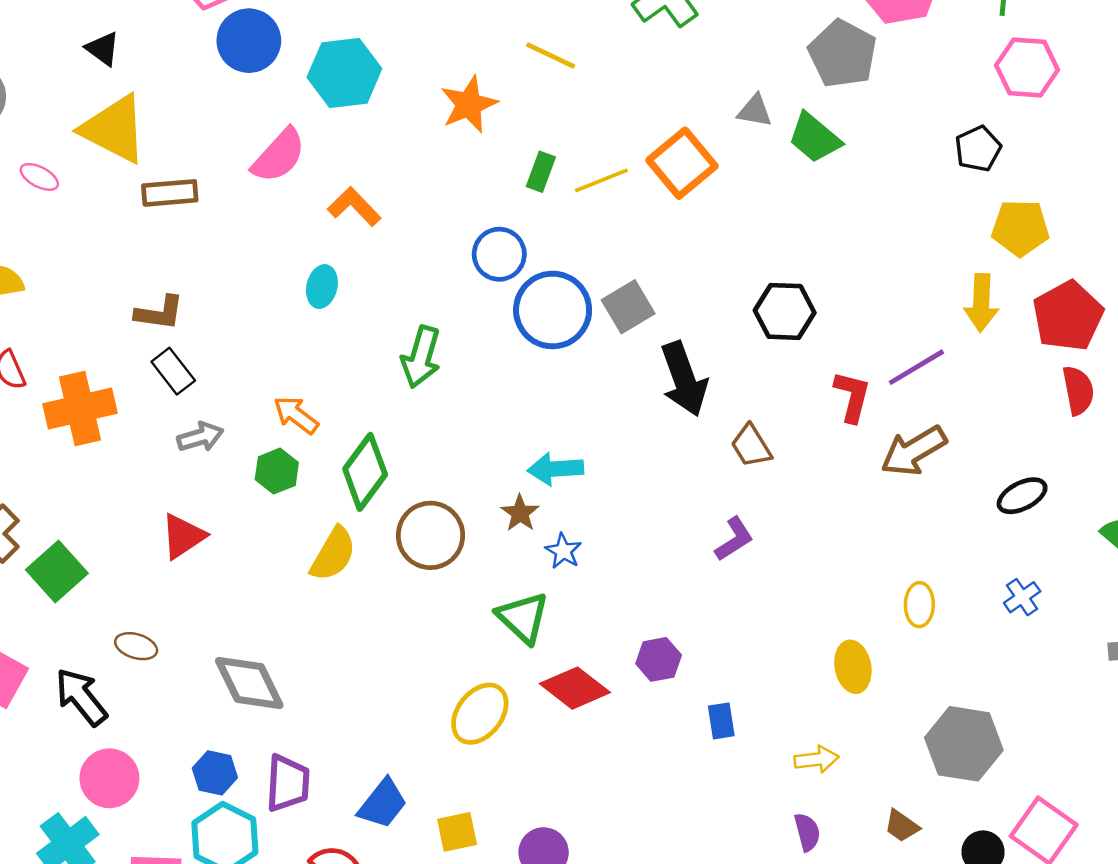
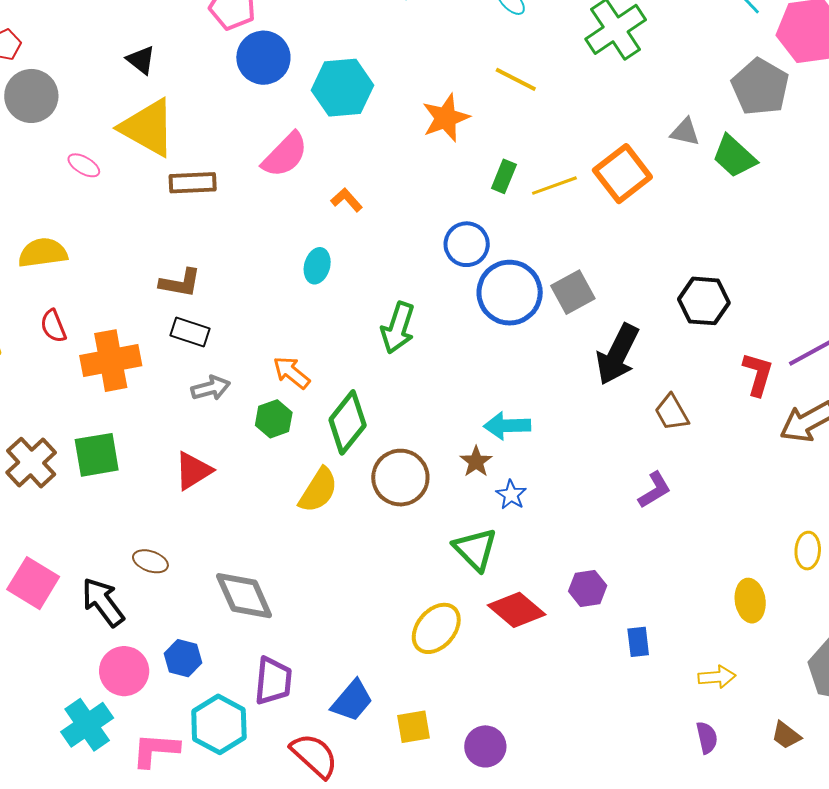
orange L-shape: (354, 207) -> (347, 200), size x0.7
black rectangle: (173, 371) -> (190, 332), turned -36
black arrow: (684, 379) -> (618, 354), turned 44
green square: (57, 571) -> (97, 455), moved, turned 30
blue hexagon: (215, 773) -> (183, 658), moved

